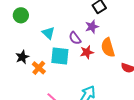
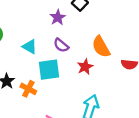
purple star: (92, 27) -> (58, 17), moved
red star: (87, 52) -> (85, 67), moved

